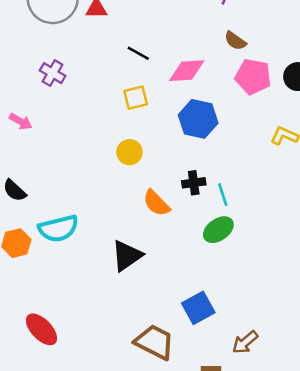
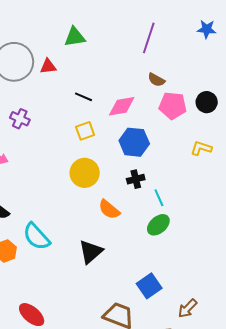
yellow circle: (129, 152) -> (85, 173), size x1.5
black cross: (194, 183) -> (136, 179), moved
cyan semicircle: (58, 228) -> (36, 237), turned 68

